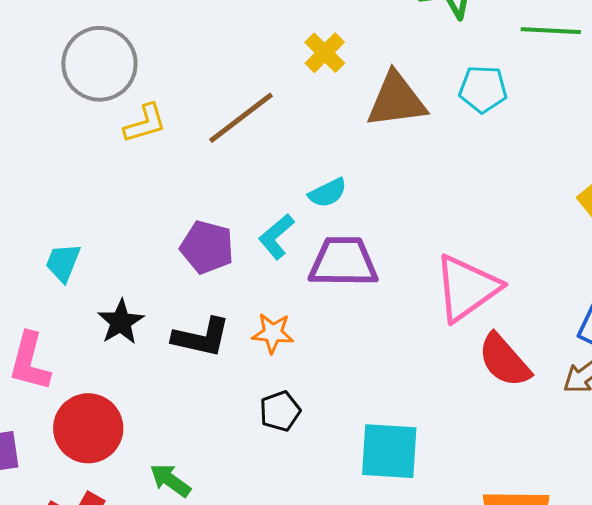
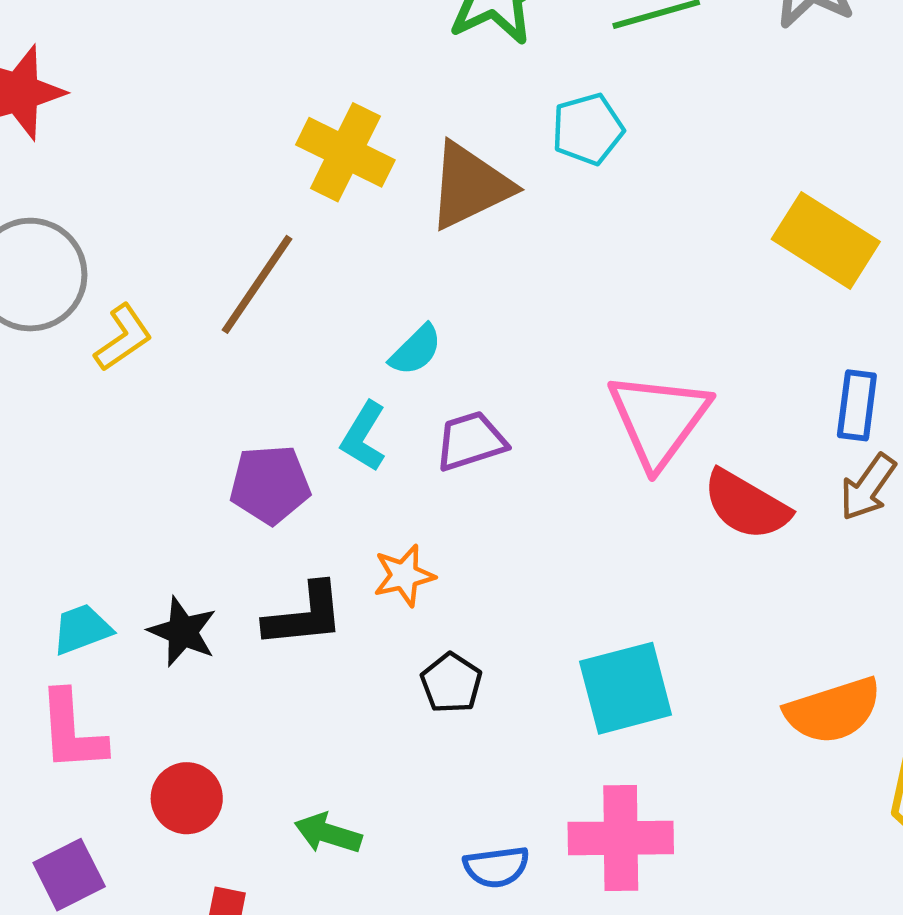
yellow cross: (325, 53) -> (345, 152), size x1.5
purple trapezoid: (343, 262) -> (471, 441), size x0.7
cyan trapezoid: (63, 263) -> (82, 629), moved, turned 66
red circle: (88, 428) -> (187, 798), size x0.7

